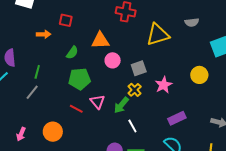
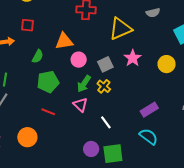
pink star: (164, 85) -> (133, 58), moved
pink triangle: (97, 102) -> (80, 105), moved
green arrow: (121, 105) -> (84, 84), moved

